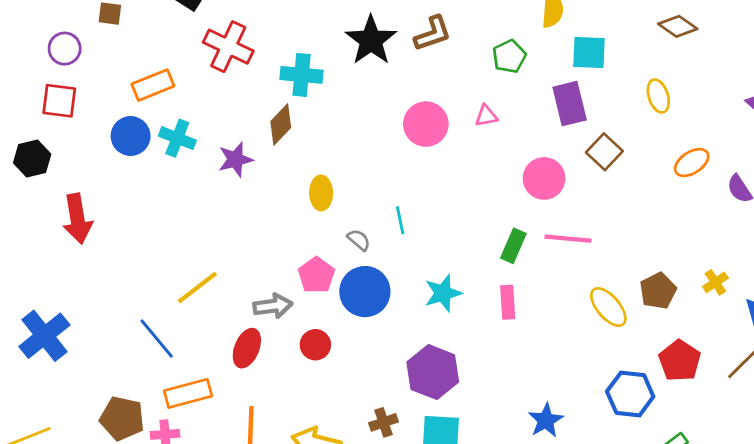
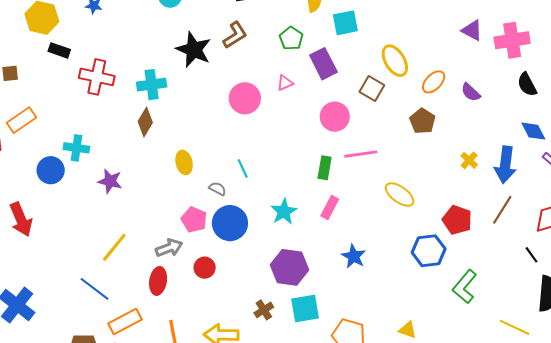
orange rectangle: (153, 85) -> (22, 120), moved
yellow ellipse: (658, 96) -> (395, 61), moved, size x1.4
purple rectangle: (570, 104) -> (323, 64), moved
blue circle: (131, 136) -> (51, 170), moved
purple star: (235, 160) -> (110, 181), moved, turned -30
brown pentagon: (658, 291) -> (423, 121), moved
pink rectangle: (508, 302) -> (330, 207), turned 45
blue star: (546, 420) -> (354, 256), moved

